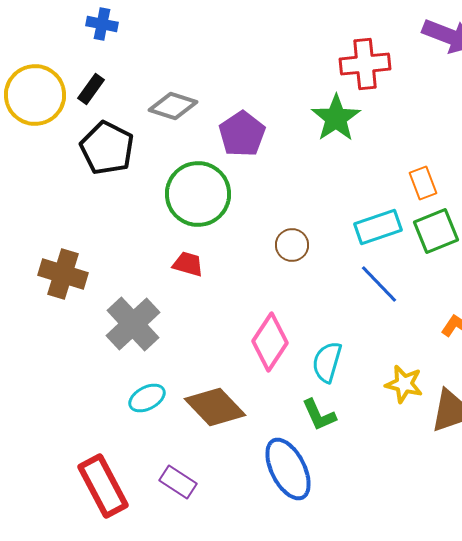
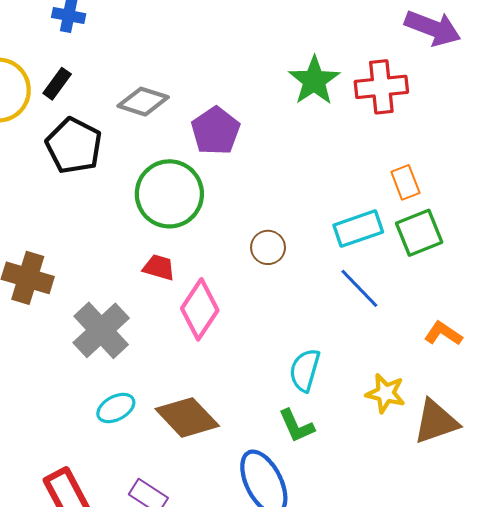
red cross: (365, 64) -> (381, 87), moved
green star: (336, 118) -> (314, 81), moved
pink diamond: (270, 342) -> (200, 309), moved

